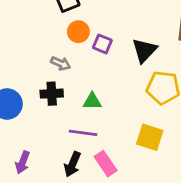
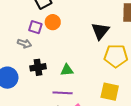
purple square: (102, 44) -> (35, 27), moved
gray arrow: (61, 63) -> (24, 44), moved

